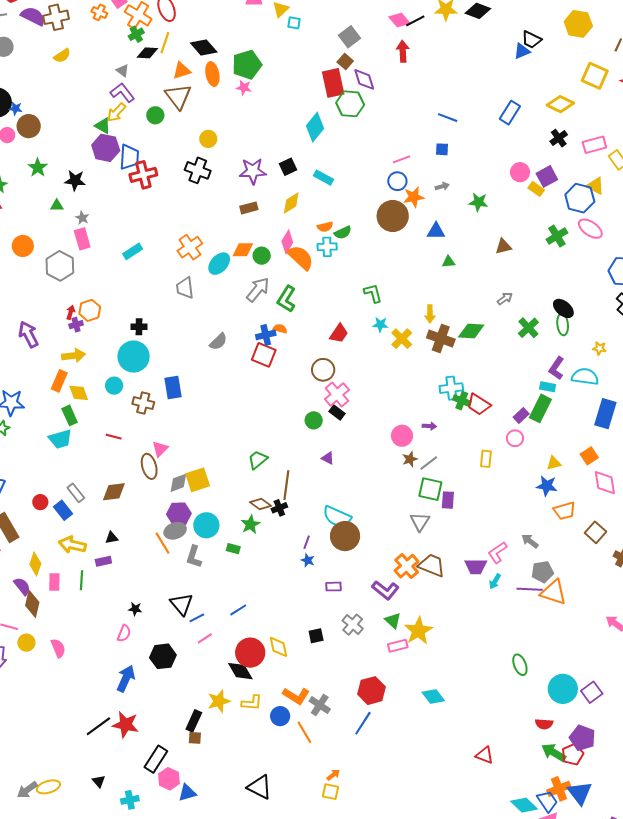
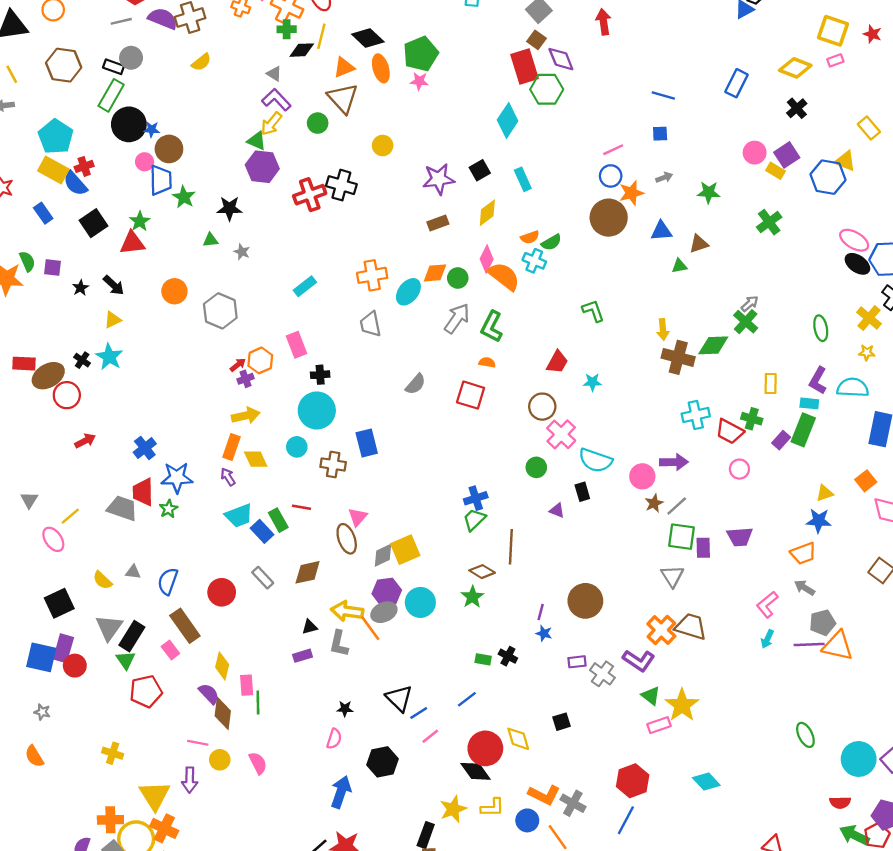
green cross: (136, 34) -> (287, 29), turned 35
pink rectangle: (594, 145) -> (835, 60), moved, size x0.6
blue trapezoid: (129, 157) -> (161, 180), moved
black cross: (198, 170) -> (341, 185), moved
cyan rectangle: (323, 178) -> (523, 179), turned 42
pink ellipse: (590, 229) -> (854, 240), moved
green cross: (557, 236) -> (769, 222), moved
pink rectangle: (82, 239) -> (296, 345), moved
brown triangle: (503, 246) -> (699, 244), moved
orange cross: (190, 247) -> (372, 275), turned 30
cyan cross: (327, 247) -> (534, 261), turned 30
black ellipse: (563, 308) -> (857, 264), moved
red arrow: (71, 312) -> (238, 365), turned 40
cyan star: (380, 325) -> (592, 382), moved
green cross: (528, 328) -> (746, 322), moved
purple arrow: (28, 334) -> (228, 477), moved, size x0.6
blue cross: (266, 335) -> (476, 498), moved
yellow cross: (402, 339) -> (869, 318), moved
green cross: (462, 401) -> (752, 419), moved
black rectangle: (337, 413) -> (582, 492), moved, turned 42
green rectangle: (70, 415) -> (278, 520), moved
purple arrow: (429, 426) -> (674, 462), size x1.6
pink circle: (515, 438) -> (739, 469), moved
yellow rectangle: (486, 459) -> (771, 384), moved
red circle: (40, 502) -> (222, 592), size x1.5
black cross: (279, 508) -> (508, 656), moved, turned -35
blue rectangle: (63, 510) -> (262, 531), moved
orange trapezoid: (565, 511) -> (803, 553), moved
cyan semicircle: (337, 517) -> (595, 460), moved
yellow arrow: (72, 545) -> (347, 611), moved
green rectangle: (233, 549) -> (483, 659), moved
gray L-shape: (194, 557) -> (339, 644), moved
purple trapezoid: (476, 566) -> (740, 537), moved
green line: (82, 580) -> (258, 703), moved
gray cross: (353, 625) -> (602, 674), moved

